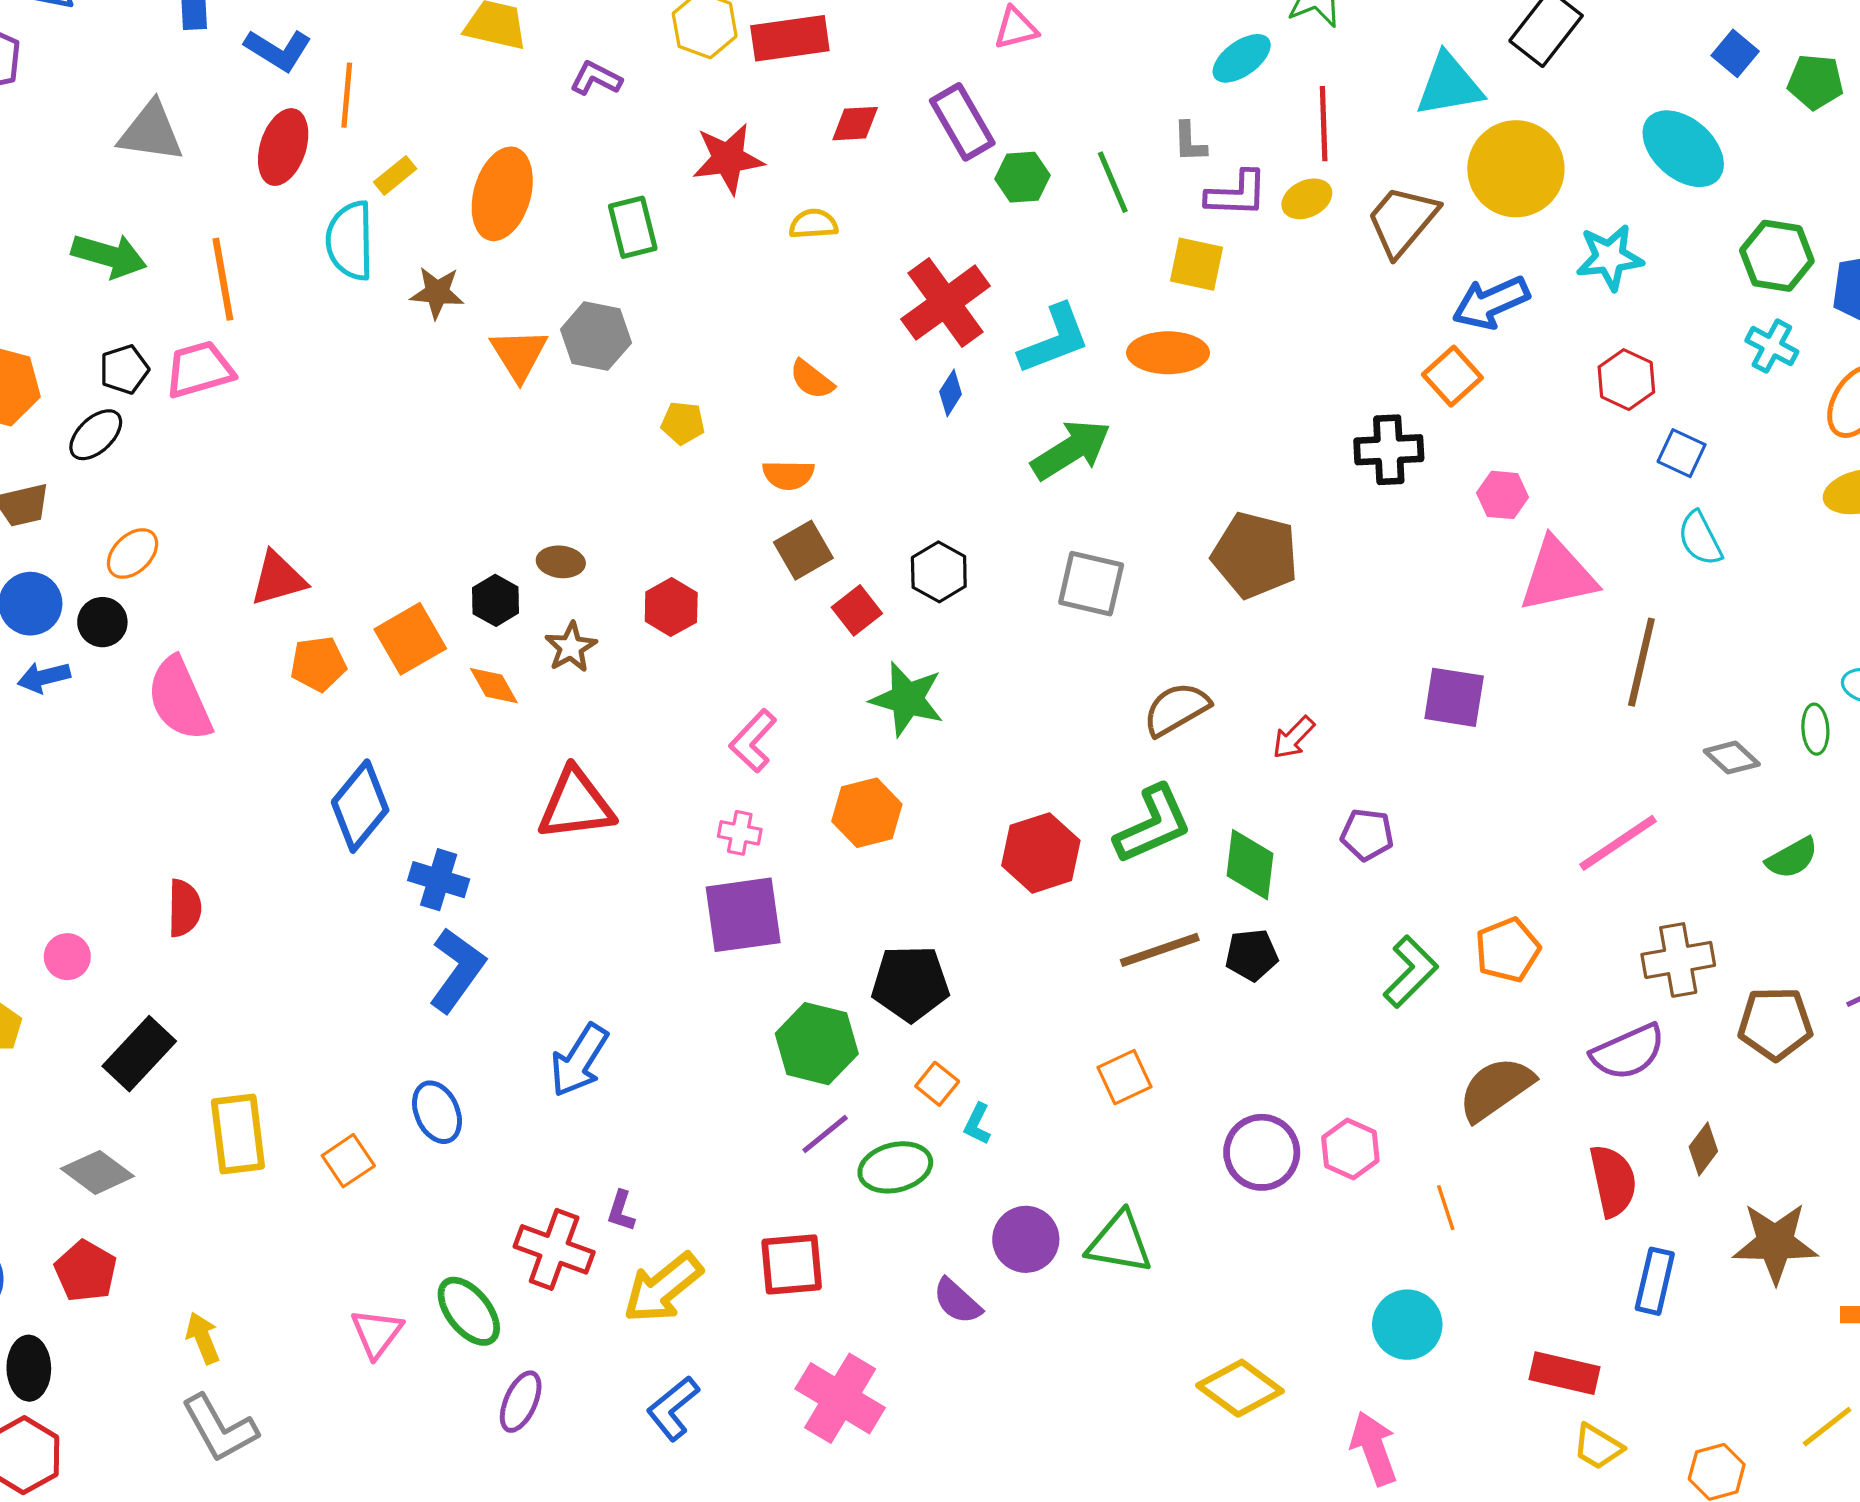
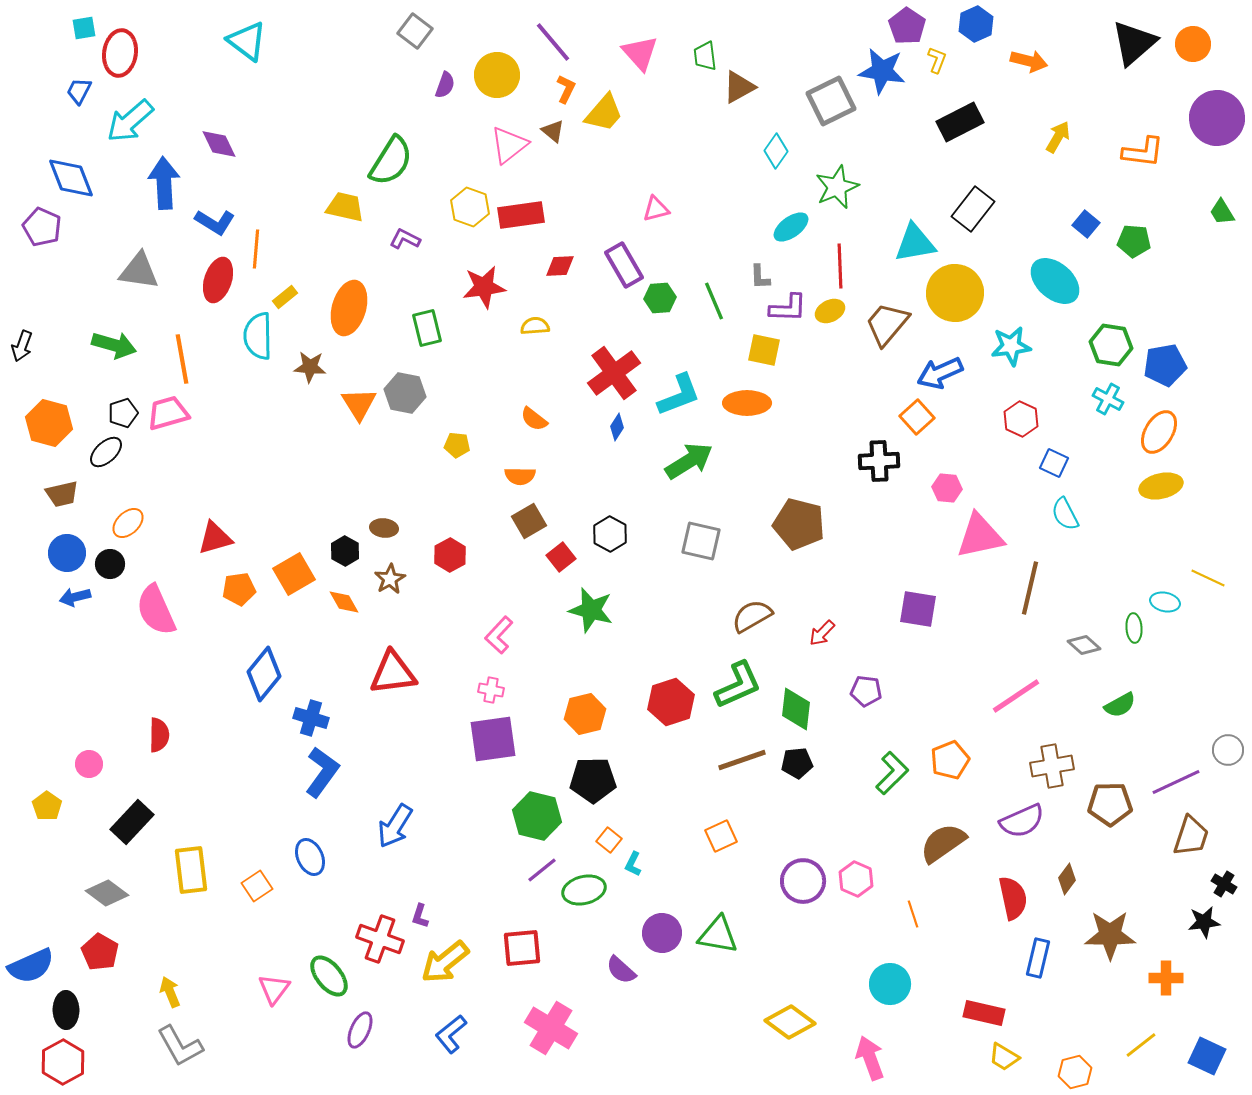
orange hexagon: (867, 813) -> (585, 714), moved

